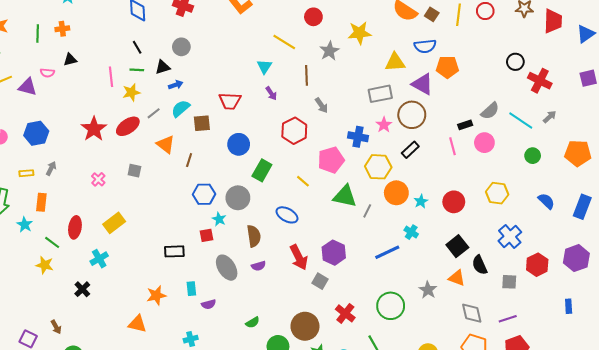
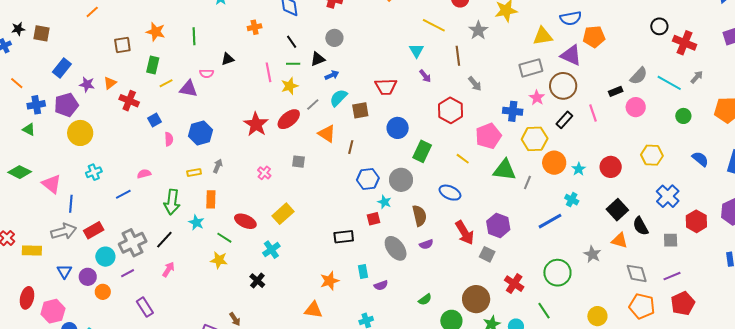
orange cross: (62, 29) -> (255, 27), moved
pink line: (453, 146) -> (593, 113), moved
red ellipse: (75, 227) -> (245, 221), turned -70

